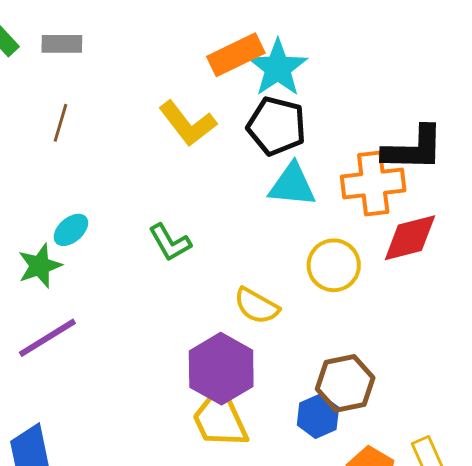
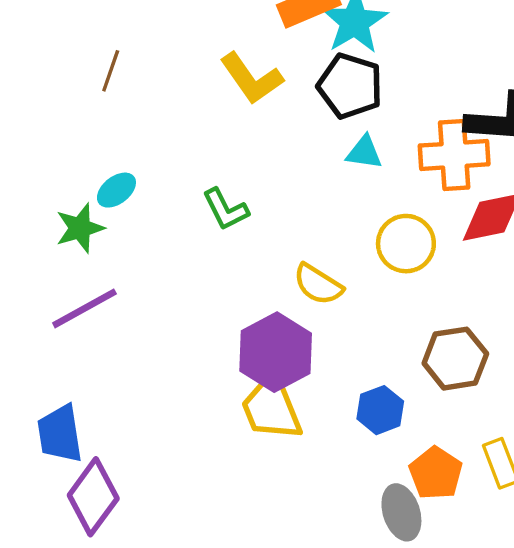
cyan triangle: (292, 185) -> (364, 152), size x0.7
brown hexagon: (345, 383) -> (455, 359), moved

